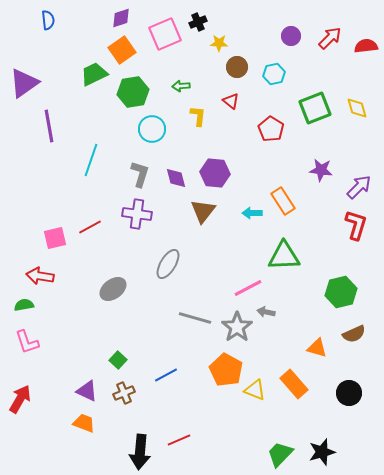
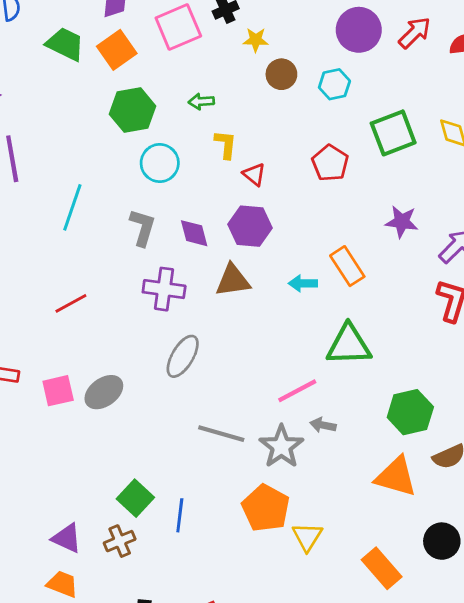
purple circle: (291, 36) -> (359, 30), size x1.6
green trapezoid: (94, 74) -> (65, 44), moved, turned 52
red triangle: (231, 101) -> (254, 174), moved
brown triangle: (203, 211) -> (233, 280), turned 44
purple cross: (137, 214) -> (164, 289), moved
pink square: (55, 238) -> (58, 391), moved
green hexagon: (341, 292) -> (410, 412), moved
orange triangle: (317, 348) -> (396, 477), size x1.5
green square: (118, 360) -> (135, 498), moved, size x1.4
blue line: (166, 375) -> (180, 515), turned -55
orange rectangle: (294, 384) -> (382, 568), moved
yellow triangle: (255, 390) -> (307, 537), turned 40

